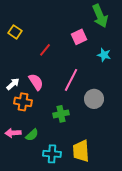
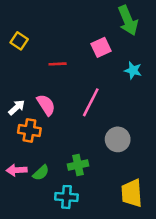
red line: (45, 50) -> (58, 64), turned 48
gray circle: (94, 99) -> (118, 139), moved
green cross: (61, 114) -> (78, 165), moved
yellow trapezoid: (81, 151) -> (132, 193), moved

